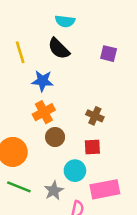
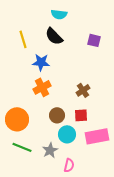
brown cross: (95, 116) -> (83, 90), turned 32
brown circle: (55, 137) -> (57, 115), moved
pink rectangle: (105, 189) -> (97, 136), moved

